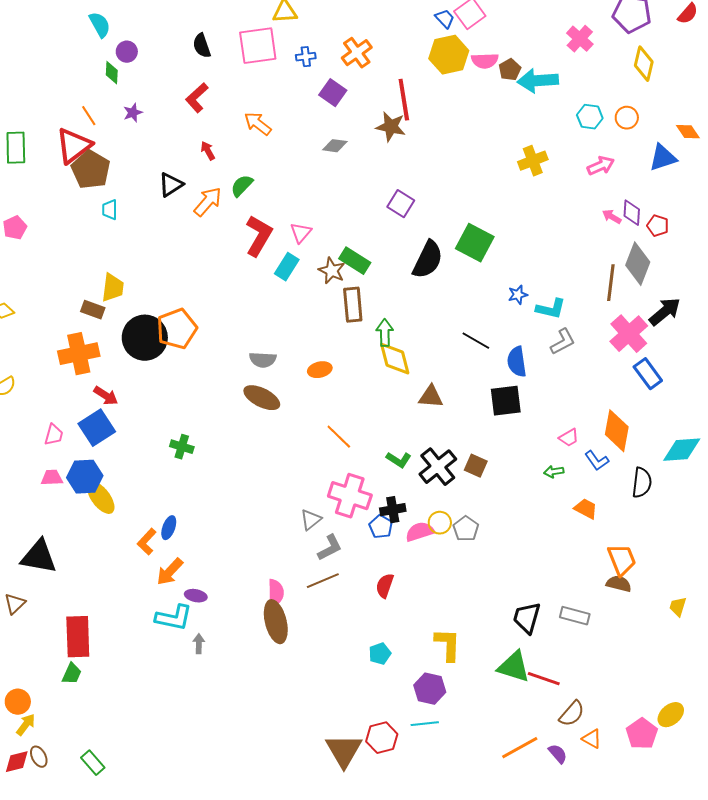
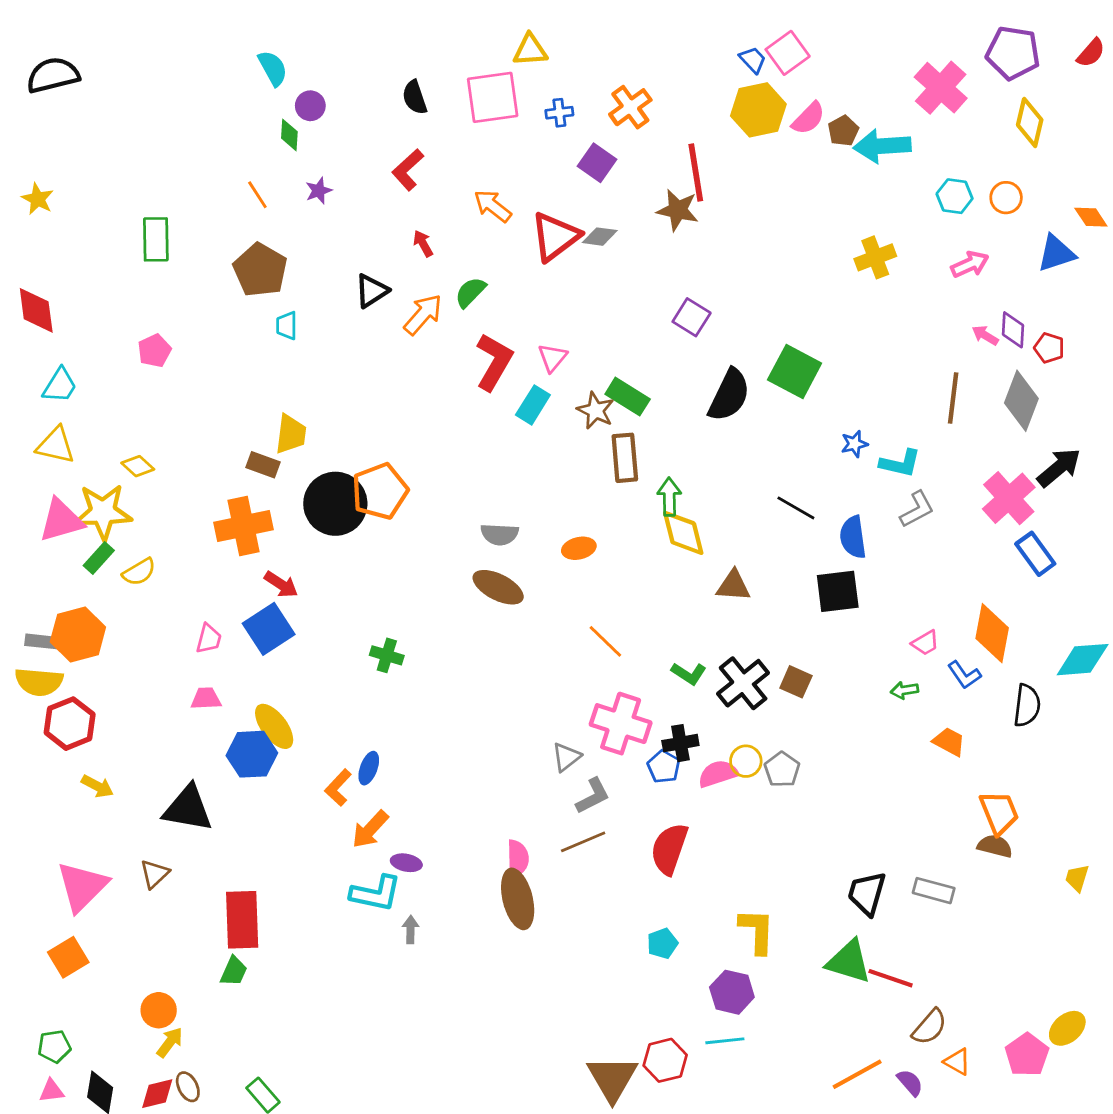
pink cross: (580, 39) -> (941, 88), size x1.4
pink semicircle: (485, 61) -> (808, 118), turned -44
red triangle: (74, 146) -> (555, 237), moved
brown line: (611, 283) -> (953, 398), moved
blue hexagon: (85, 477) -> (252, 754), moved
red semicircle: (385, 586) -> (669, 849), size x1.5

